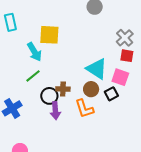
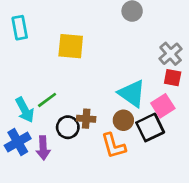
cyan arrow: (34, 52) -> (25, 110), moved
pink square: (120, 77) -> (163, 106), turned 36
black square: (111, 94) -> (150, 127), size x1.5
purple arrow: (55, 111) -> (43, 148), moved

